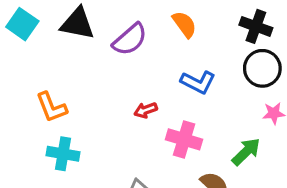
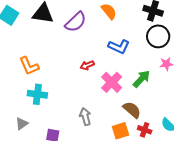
pink cross: (184, 139) -> (112, 82), turned 30
green arrow: (246, 152) -> (141, 79), moved

